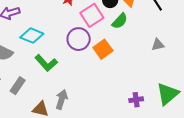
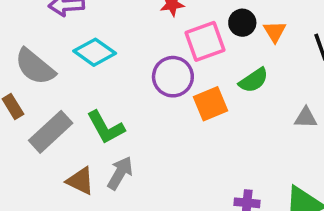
green semicircle: (120, 21) -> (254, 80), moved
green L-shape: (46, 63) -> (106, 127), moved
gray rectangle: (18, 86) -> (51, 132), size x1.4

